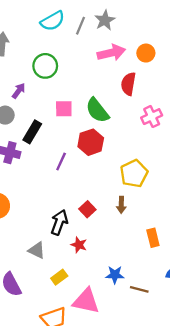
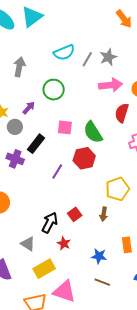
blue star: (115, 275) -> (99, 256), moved
yellow rectangle: (59, 277) -> (44, 269), size x1.5
brown line: (139, 289) -> (102, 282), moved

